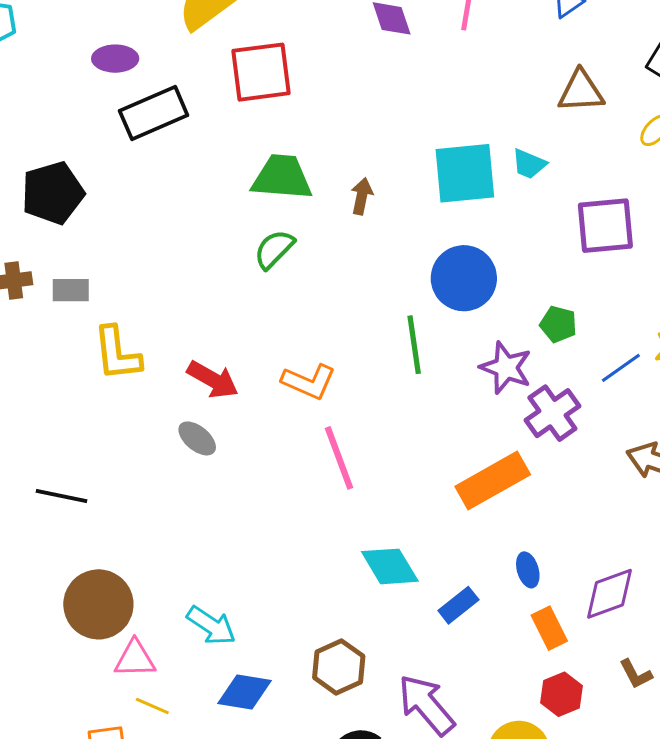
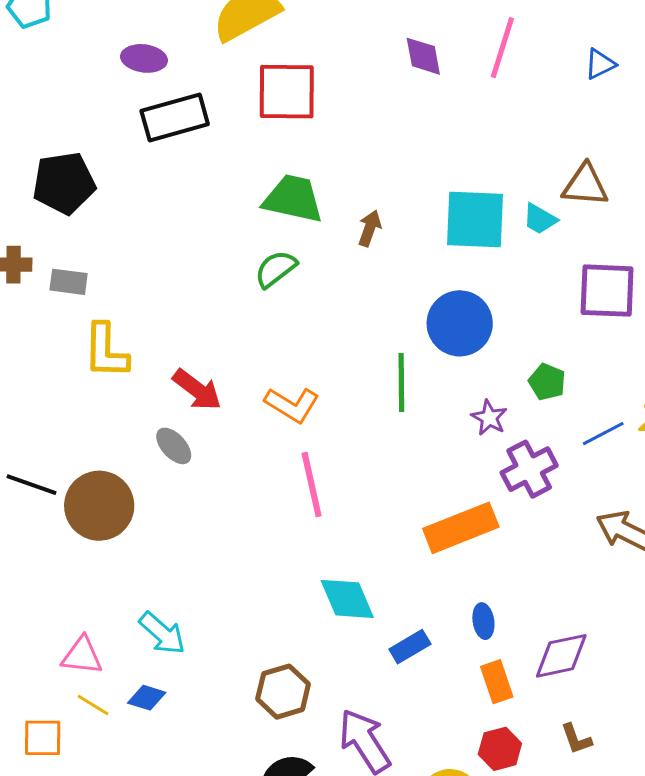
brown triangle: (581, 91) -> (585, 185), moved
purple star: (506, 368) -> (489, 418), size x0.7
brown circle: (98, 604) -> (99, 506), moved
blue diamond: (245, 692) -> (147, 698), moved, size x0.7

